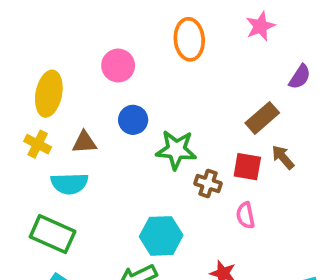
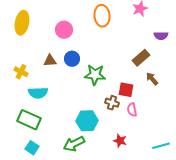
purple semicircle: (300, 77) -> (161, 36), turned 56
yellow ellipse: (49, 94) -> (22, 23), moved
brown triangle: (84, 142) -> (50, 61), moved
red square: (247, 167) -> (126, 90), moved
brown cross: (208, 183) -> (112, 103), moved

